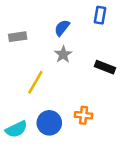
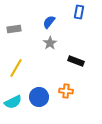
black rectangle: (105, 67) -> (76, 61), moved
yellow line: (35, 82) -> (16, 68), moved

